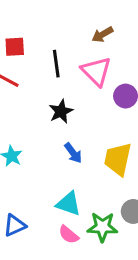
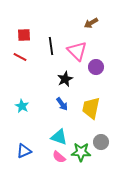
brown arrow: (102, 34) -> (91, 23), moved
black star: (61, 111) -> (65, 79), moved

